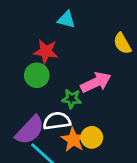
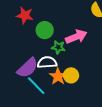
red star: (46, 51) -> (25, 15), moved
green circle: (37, 75) -> (45, 30), moved

